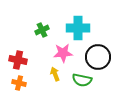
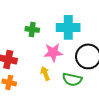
green cross: (42, 30) -> (32, 29), turned 32

